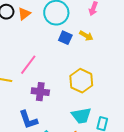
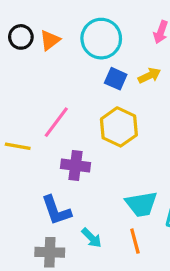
yellow arrow: (86, 36) -> (149, 76), turned -56
yellow hexagon: (81, 81) -> (119, 127), moved

